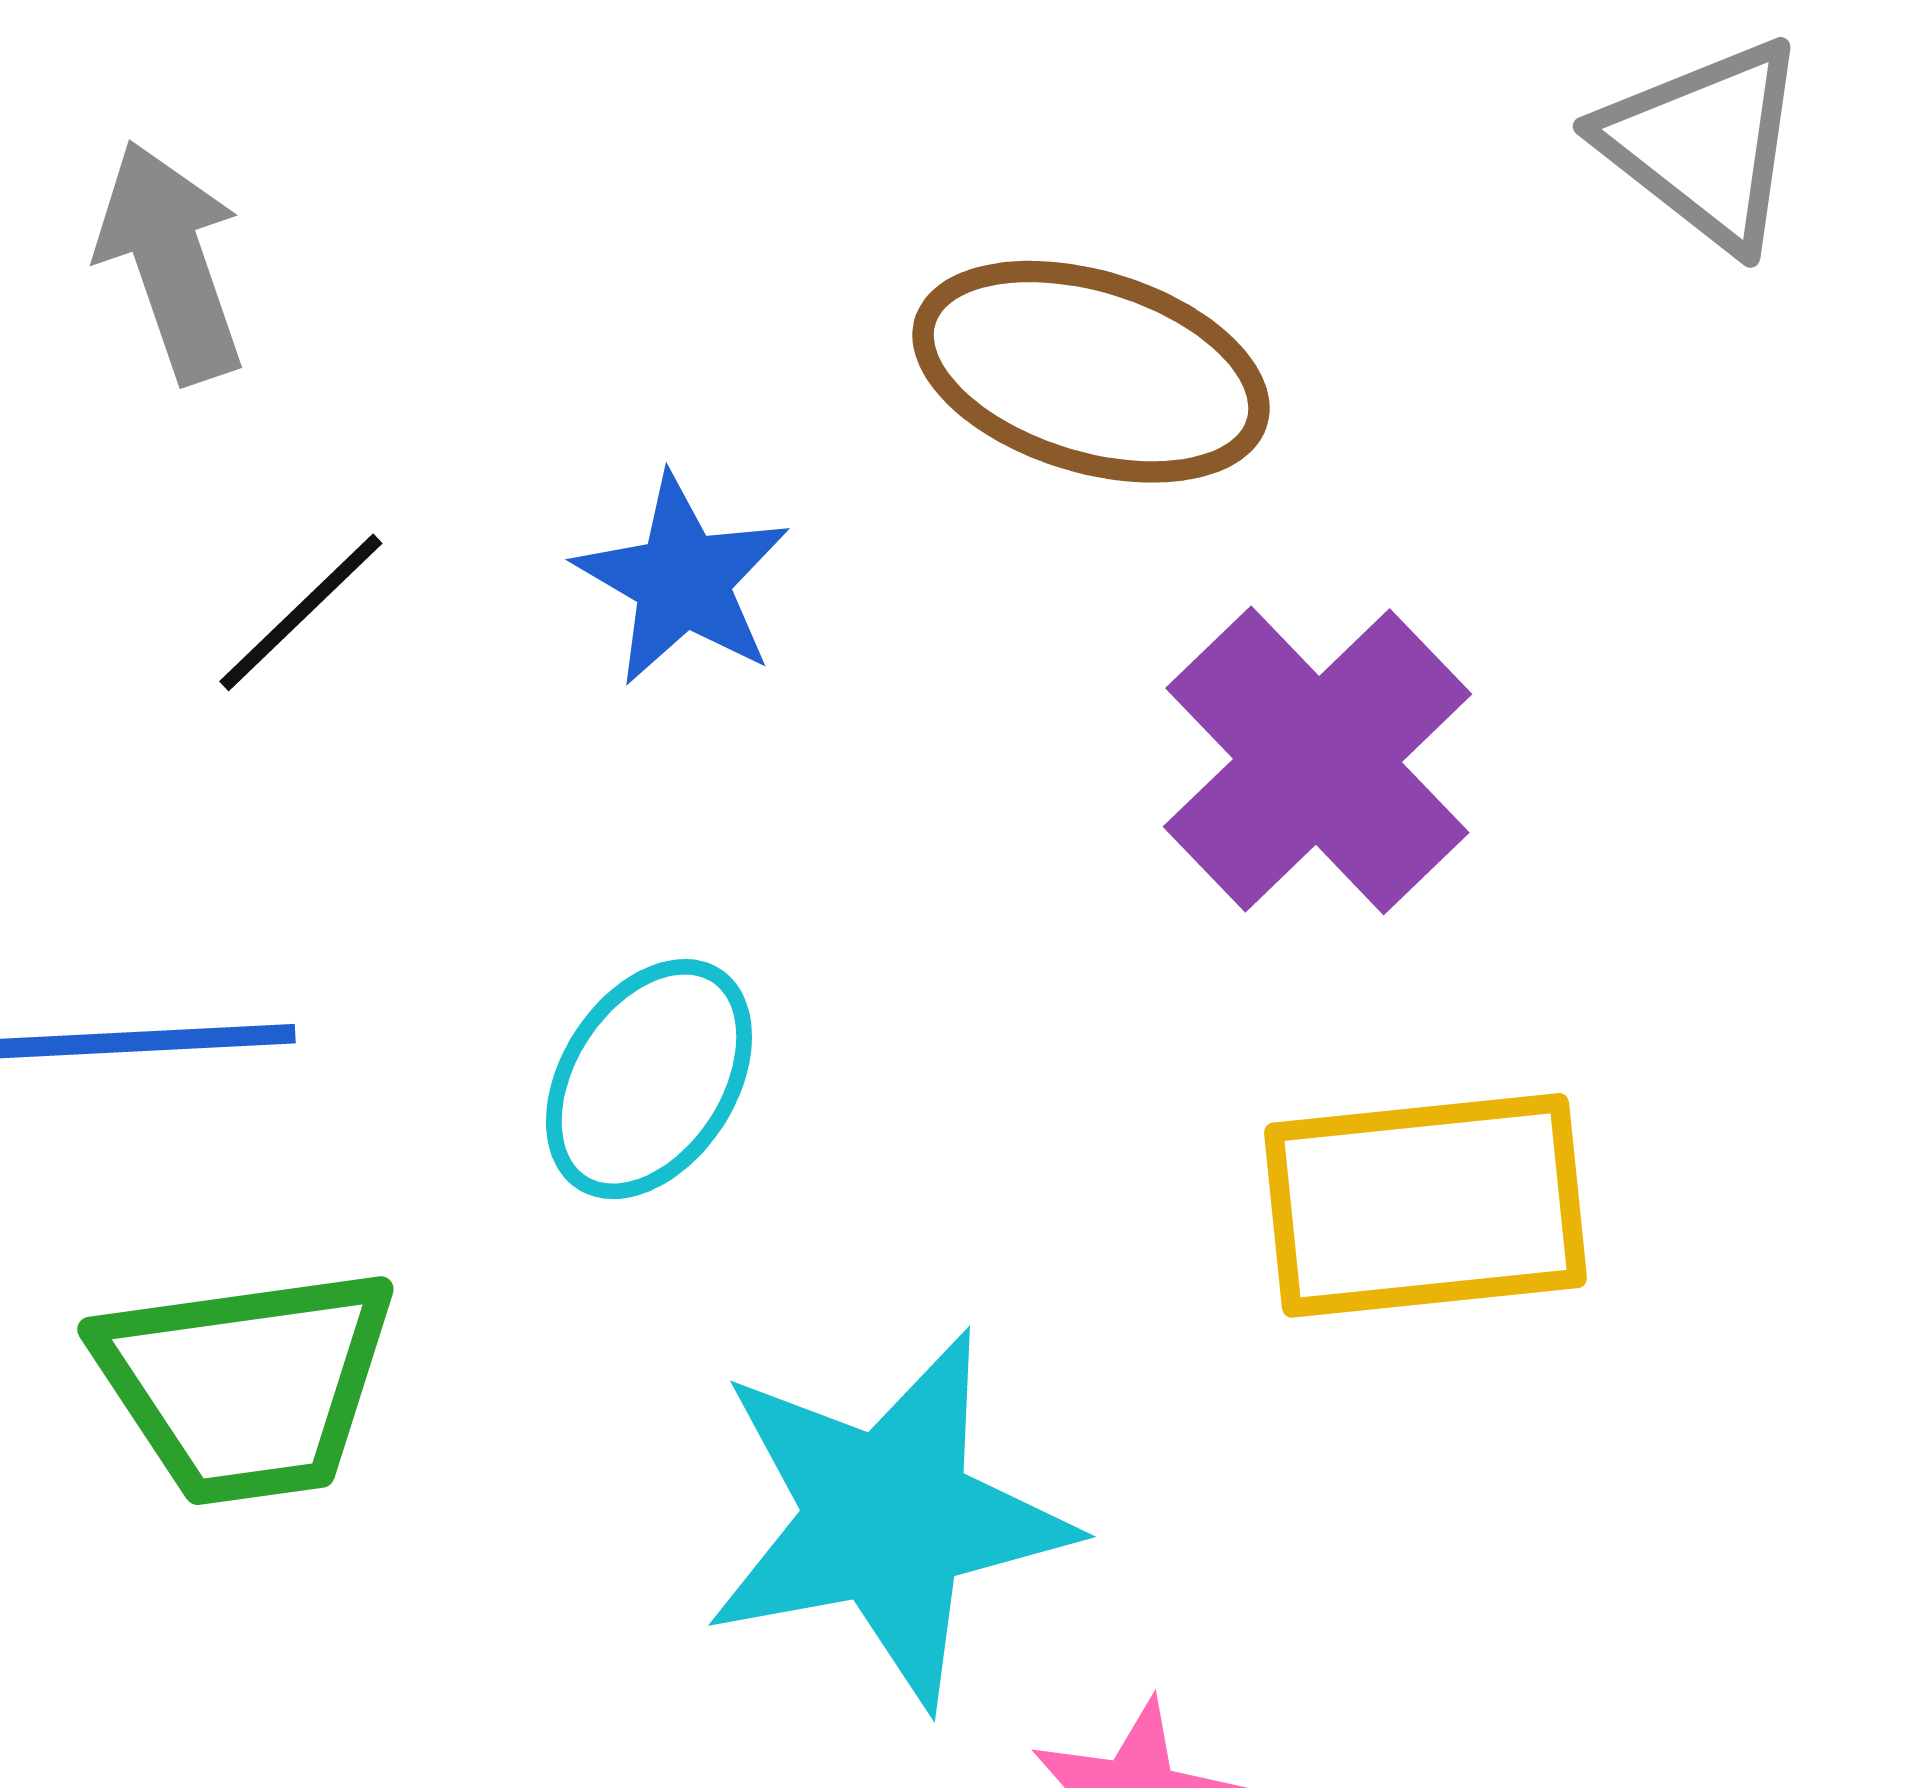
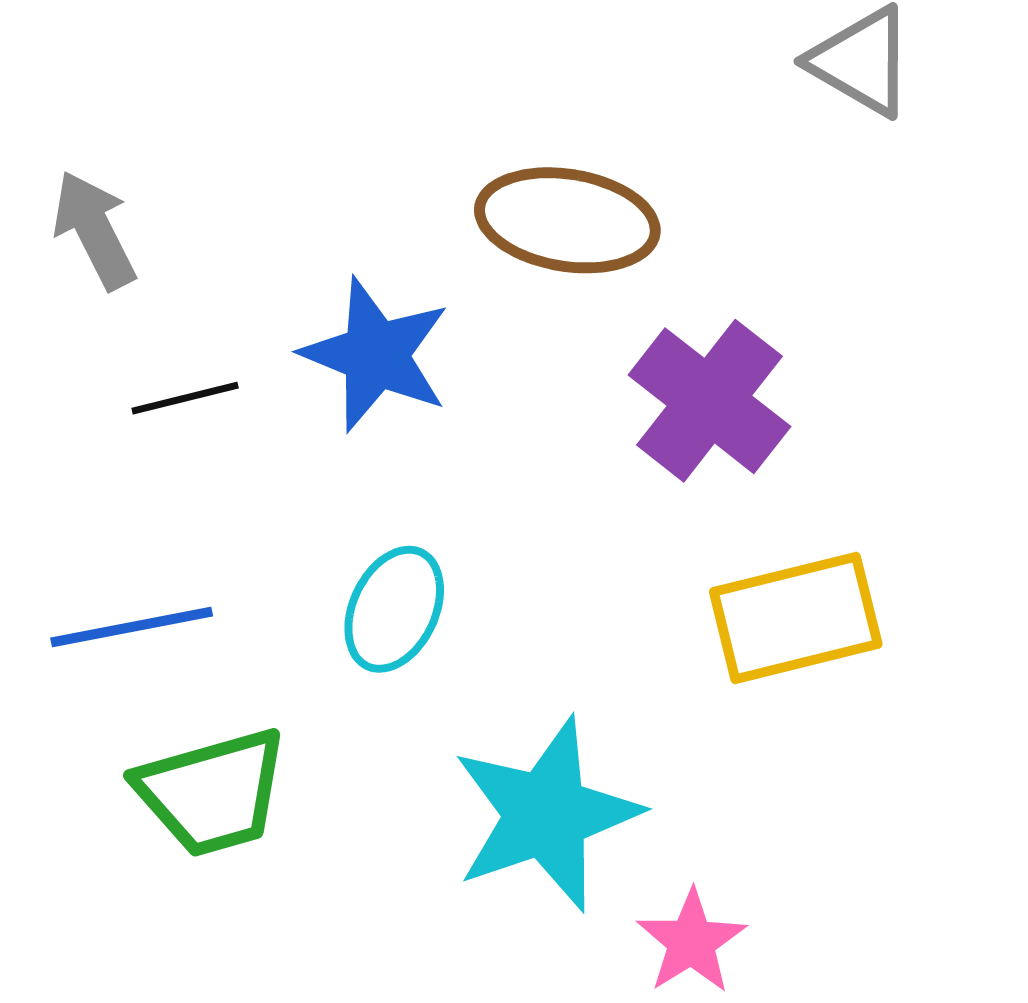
blue star: (683, 580) -> (376, 355), size x1.4
black line: (301, 612) -> (185, 398), turned 38

